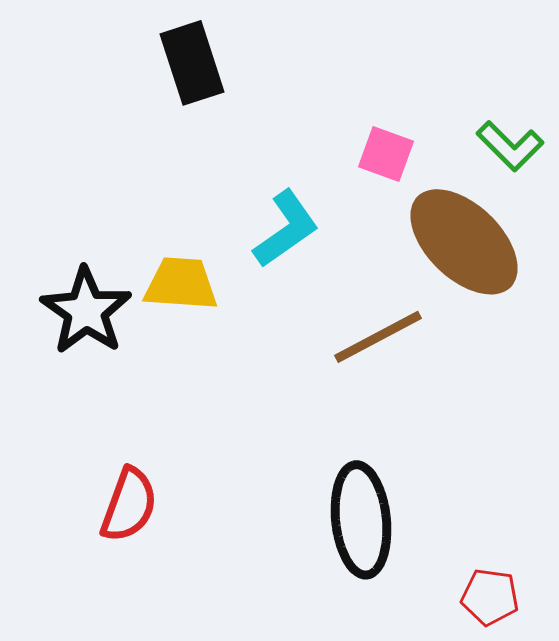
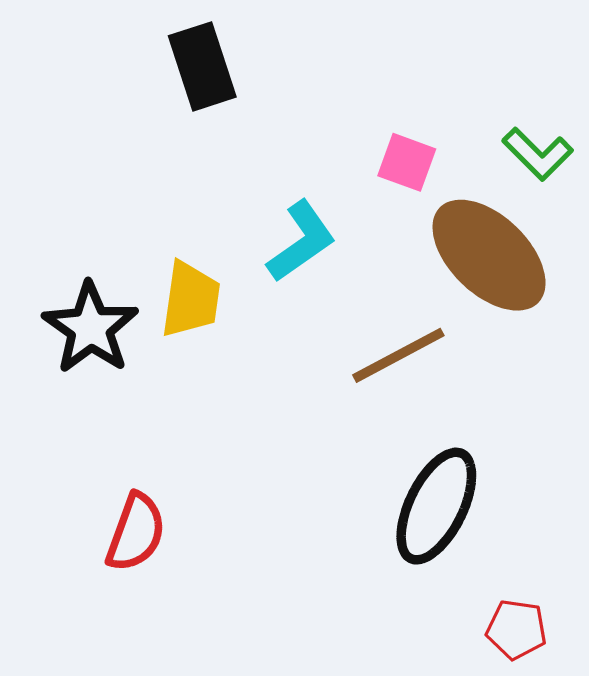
yellow trapezoid: (181, 284) -> (191, 299), turned 94
black ellipse: (361, 520) -> (436, 506), moved, turned 32

